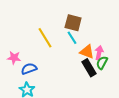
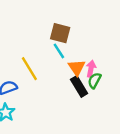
yellow line: (45, 38) -> (29, 69), moved
orange triangle: (87, 52) -> (77, 67), turned 35

